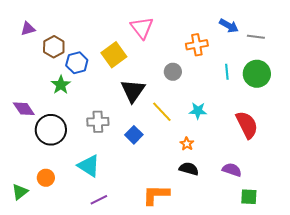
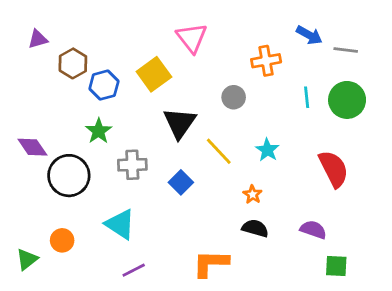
green star: (61, 85) -> (99, 131), moved
cyan star: (198, 111) -> (267, 150), turned 30

